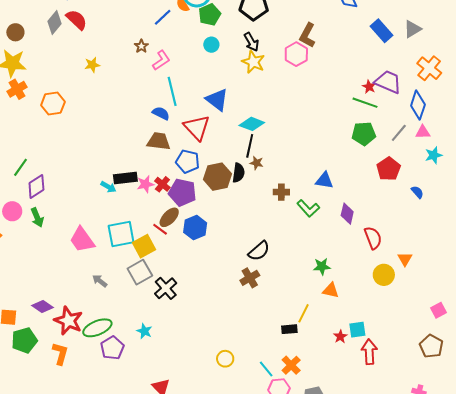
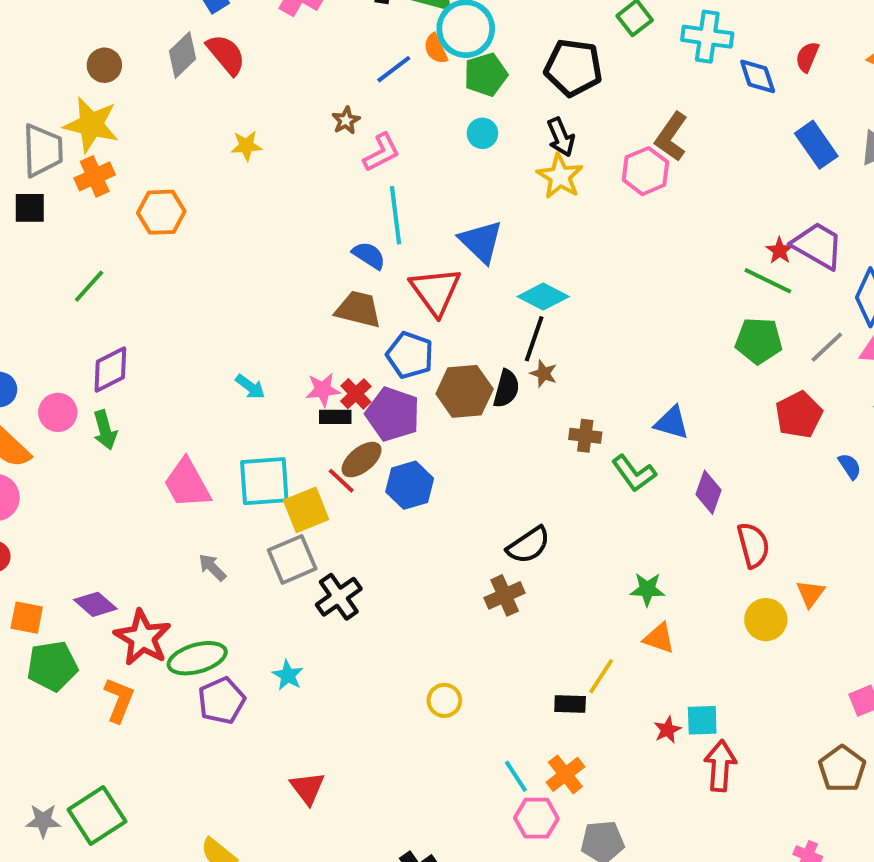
green line: (21, 167) -> (89, 286), moved
black rectangle: (125, 178) -> (335, 417), moved, size x0.7
yellow circle: (225, 359) -> (444, 700), moved

